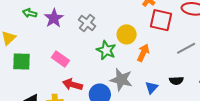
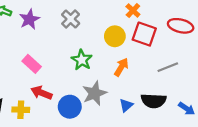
gray cross: (87, 23) -> (71, 19), moved
yellow circle: (127, 34) -> (115, 36), moved
gray star: (121, 80) -> (95, 93), turned 30
black semicircle: (176, 81) -> (154, 101), size x1.6

